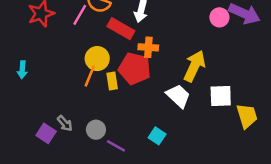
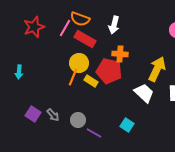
red rectangle: (121, 29) -> (85, 39), moved
yellow rectangle: (112, 81) -> (91, 81), turned -48
purple square: (46, 133) -> (33, 114), moved

